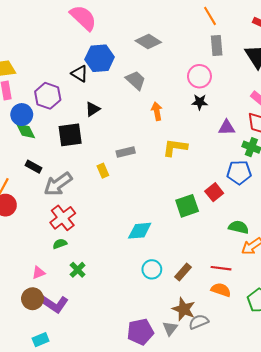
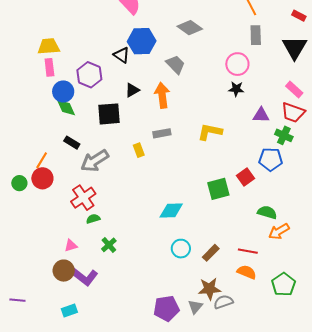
orange arrow: (157, 111) -> (162, 95), moved, size x1.4
red cross: (63, 218) -> (83, 198), moved
brown star: (184, 309) -> (209, 289), turned -30

